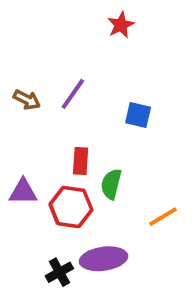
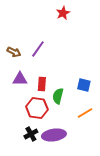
blue square: (138, 115) -> (84, 85), moved
purple triangle: (23, 192) -> (20, 79), moved
black cross: (59, 272) -> (31, 134), moved

